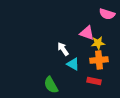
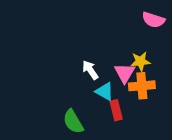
pink triangle: (87, 33) -> (125, 73), moved, turned 42
red rectangle: (94, 81) -> (116, 110), moved, turned 64

